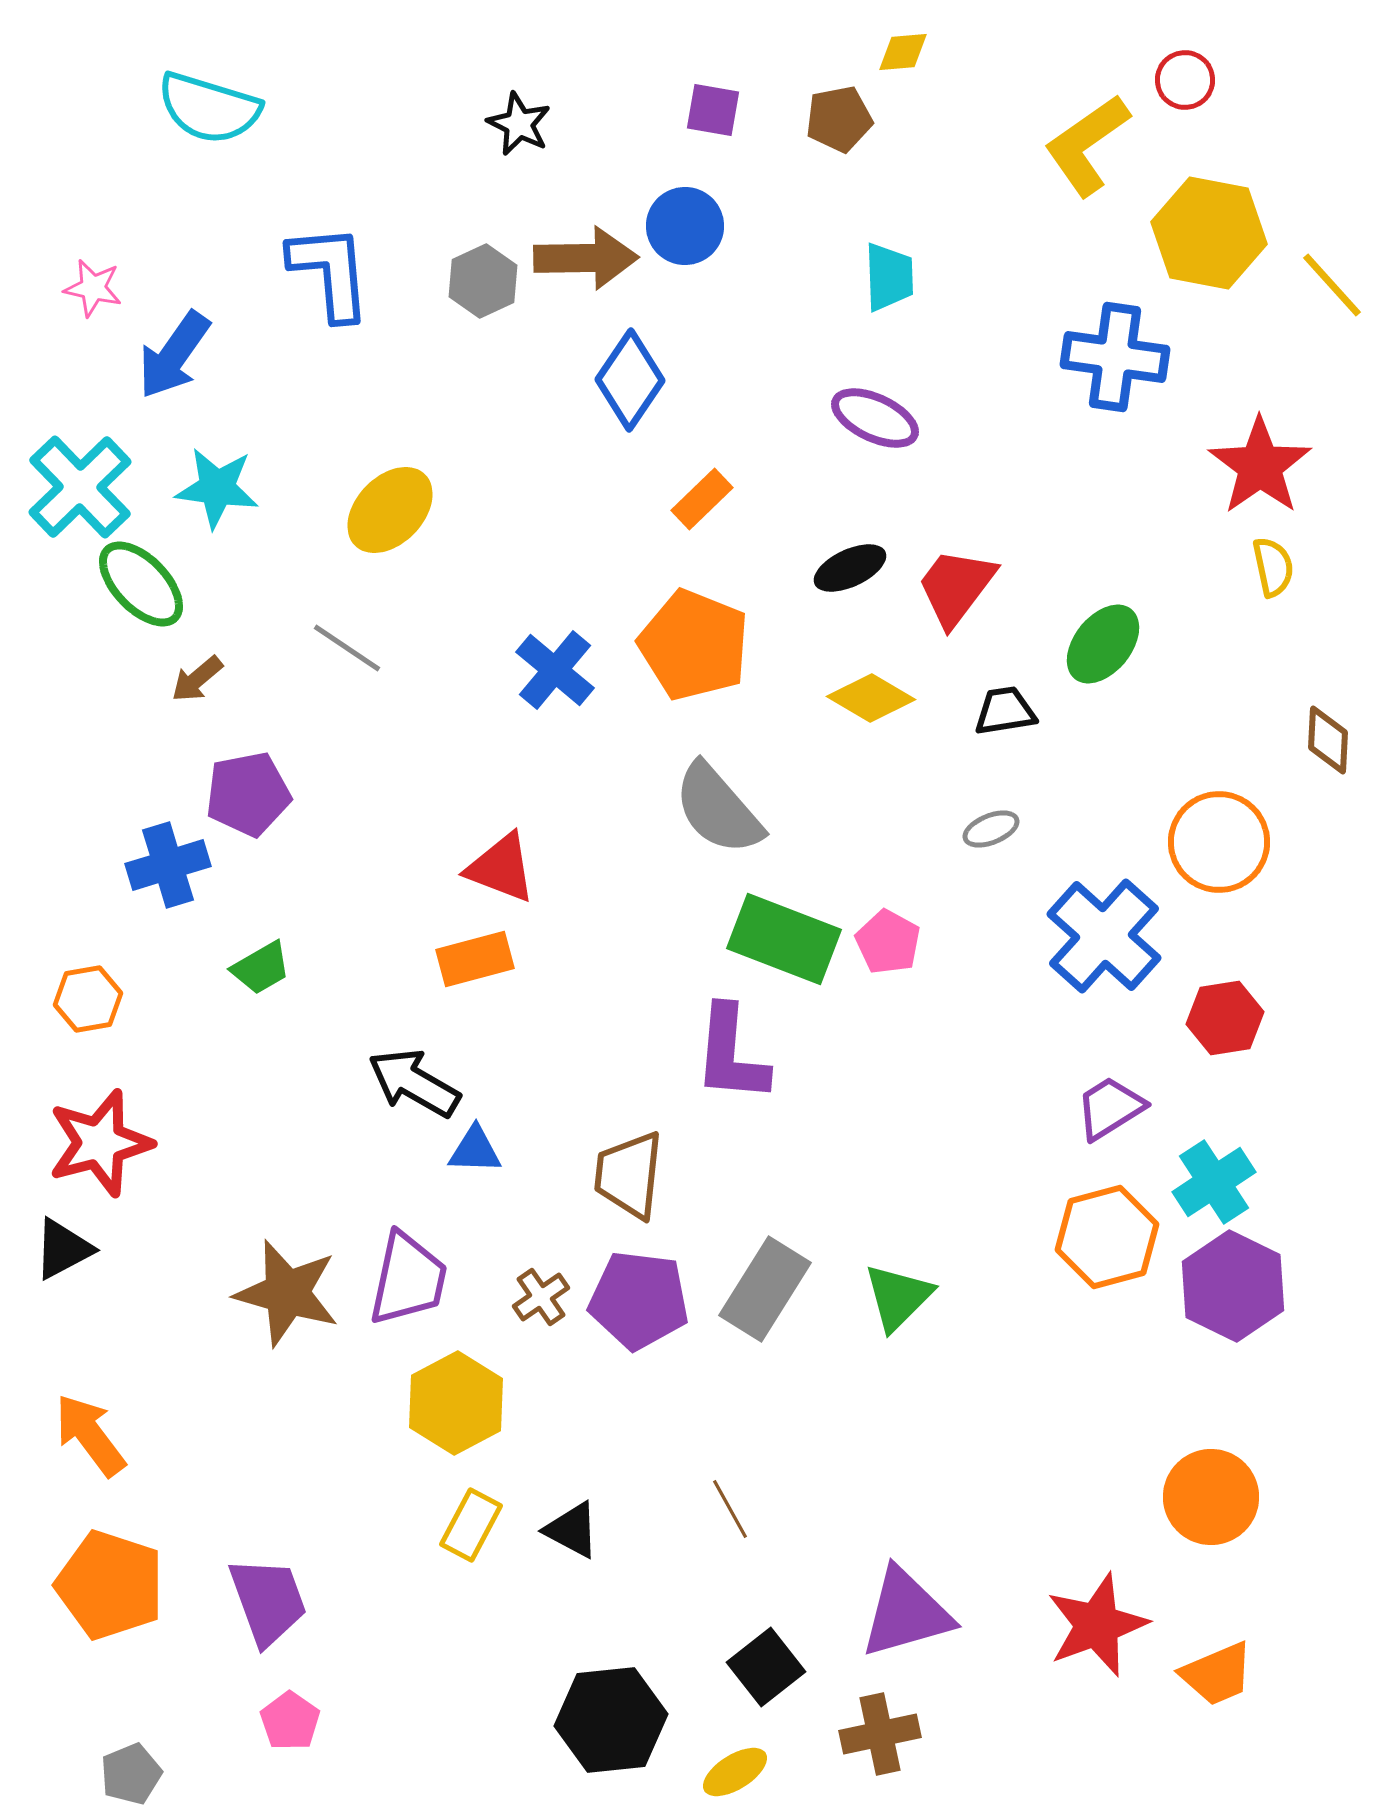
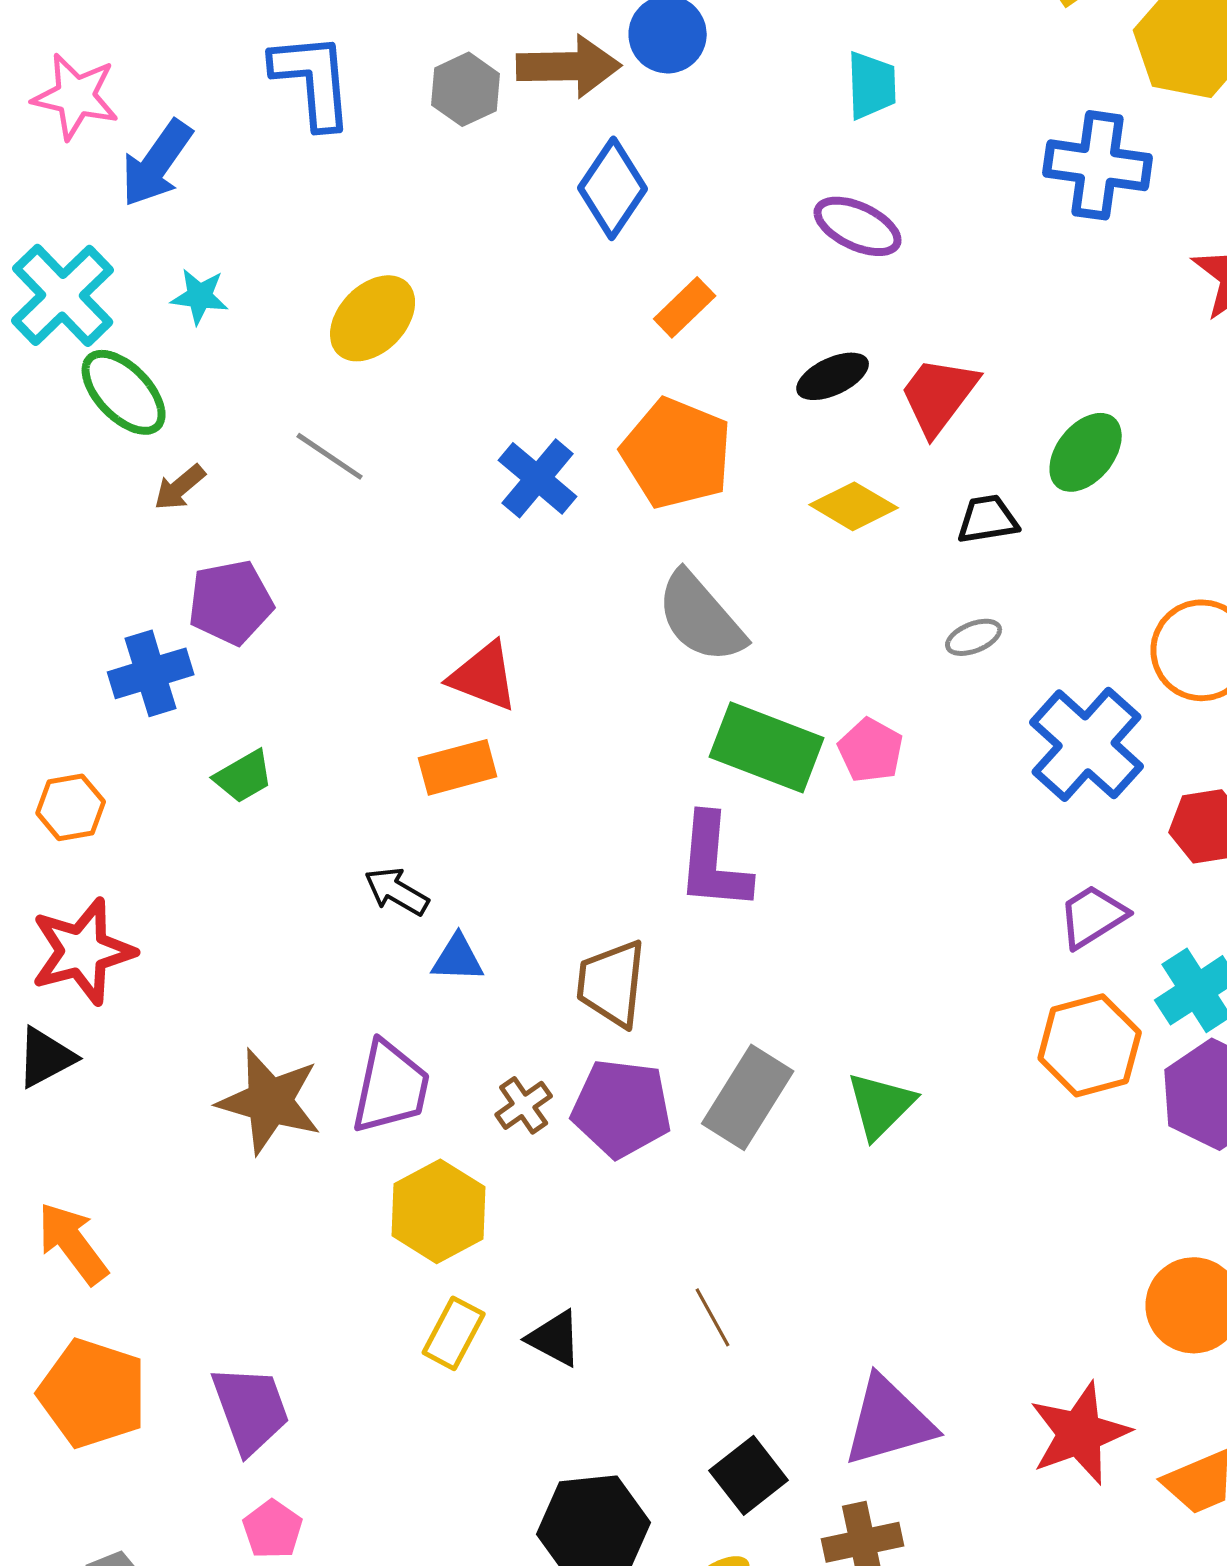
pink star: (93, 288) -> (76, 96), size x1.5
cyan star: (217, 488) -> (200, 296), size x0.7
black arrow: (414, 1083) -> (397, 891), size x0.7

